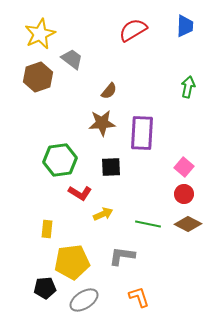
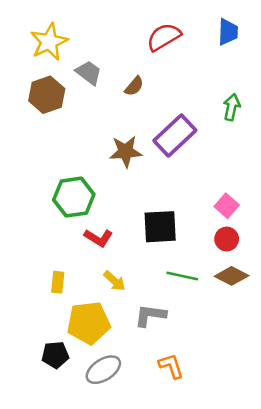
brown semicircle: (109, 91) -> (134, 86), moved
purple rectangle: (142, 133) -> (175, 135), moved, turned 44
black square: (111, 167) -> (160, 227), moved, size x1.4
yellow arrow: (103, 214) -> (114, 281), moved, turned 66

